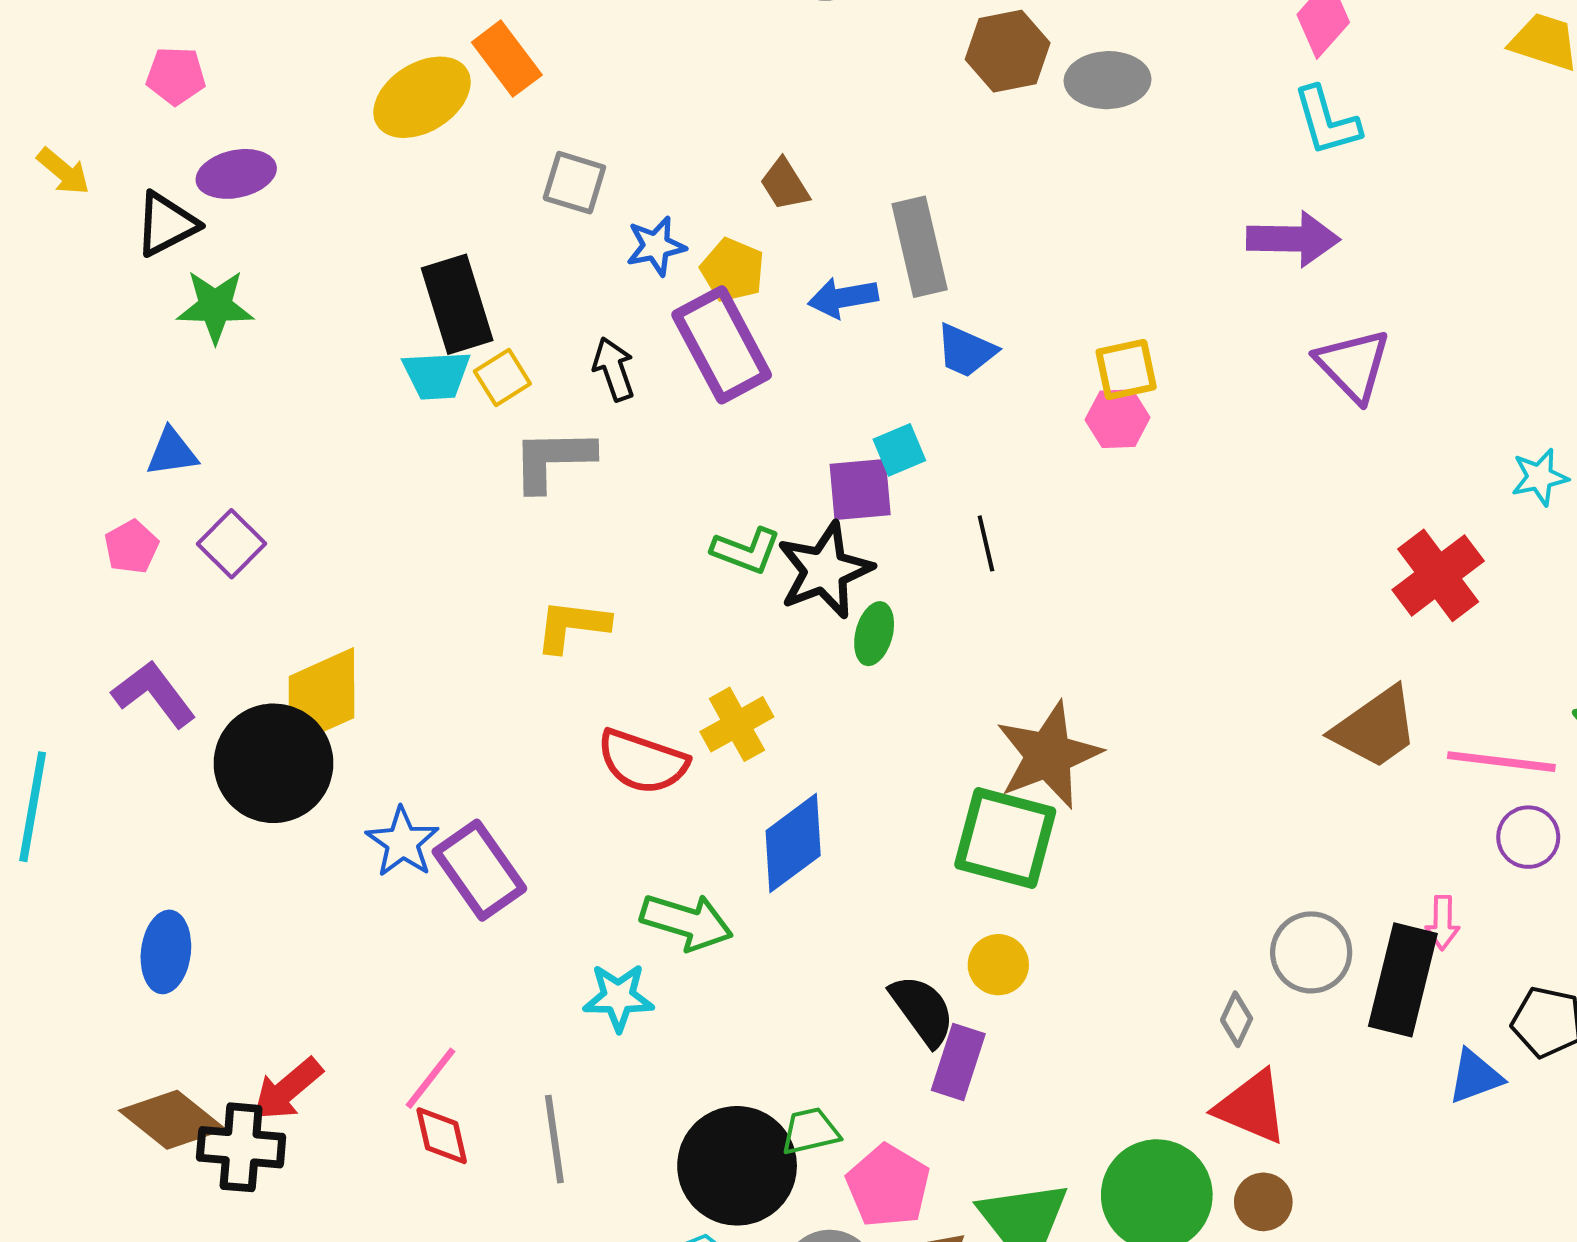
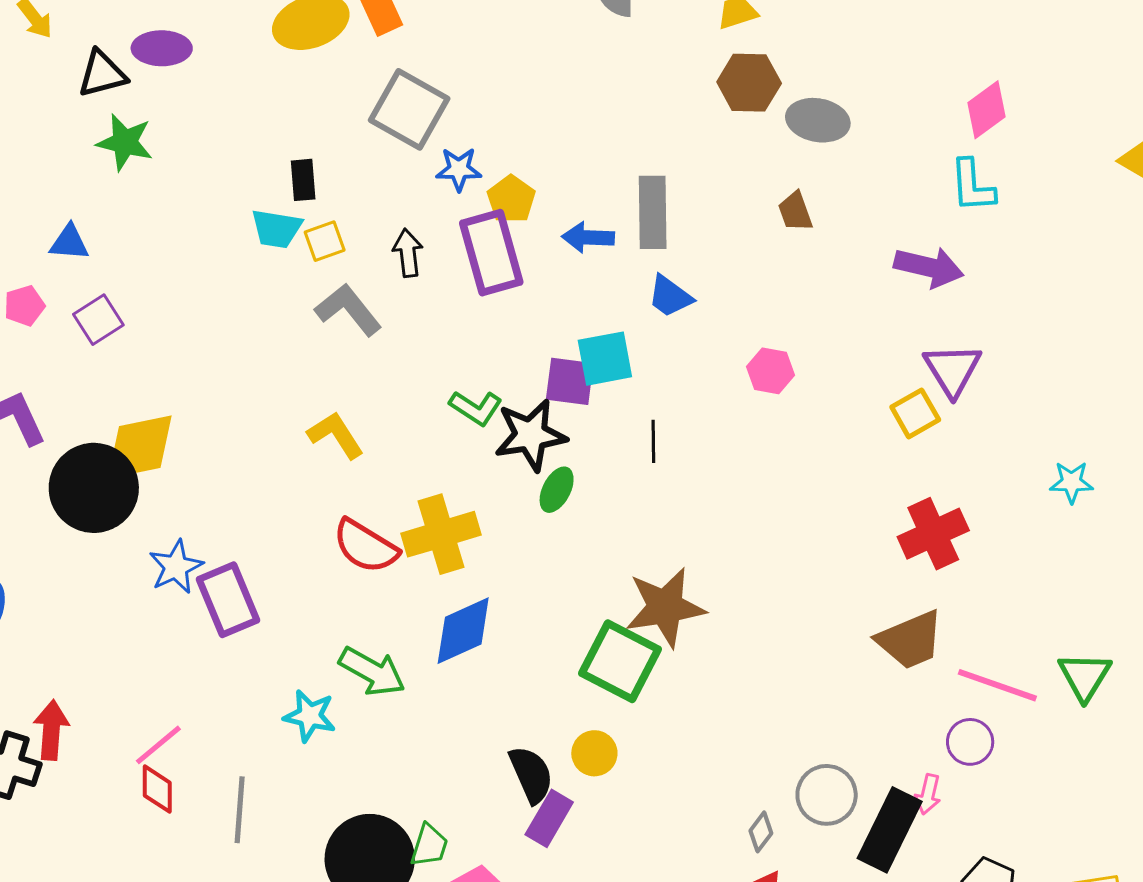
gray square: (574, 183) -> (409, 109), size x1.6
brown trapezoid: (785, 185) -> (795, 212), moved
black rectangle: (457, 304) -> (303, 180), size x0.6
yellow square: (1126, 369) -> (915, 413), moved, turned -30
cyan square: (899, 450) -> (605, 359), size x1.5
gray L-shape: (553, 460) -> (348, 310), turned 40
red cross: (1438, 575) -> (933, 534), moved
yellow L-shape: (572, 626) -> (336, 435), turned 38
yellow cross: (737, 724) -> (441, 534), size x1.4
purple circle: (1528, 837) -> (970, 742), moved
red arrow: (287, 1089) -> (51, 730), turned 122
green trapezoid: (810, 1131) -> (429, 845), turned 108

